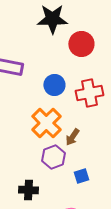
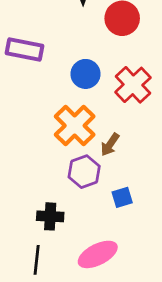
red cross: (89, 93) -> (133, 85), turned -32

